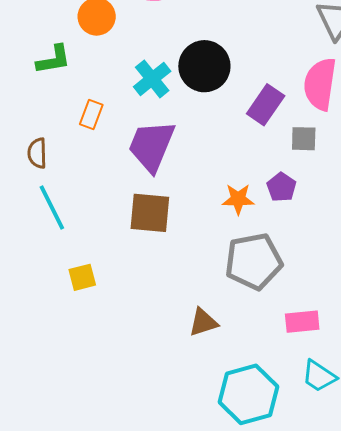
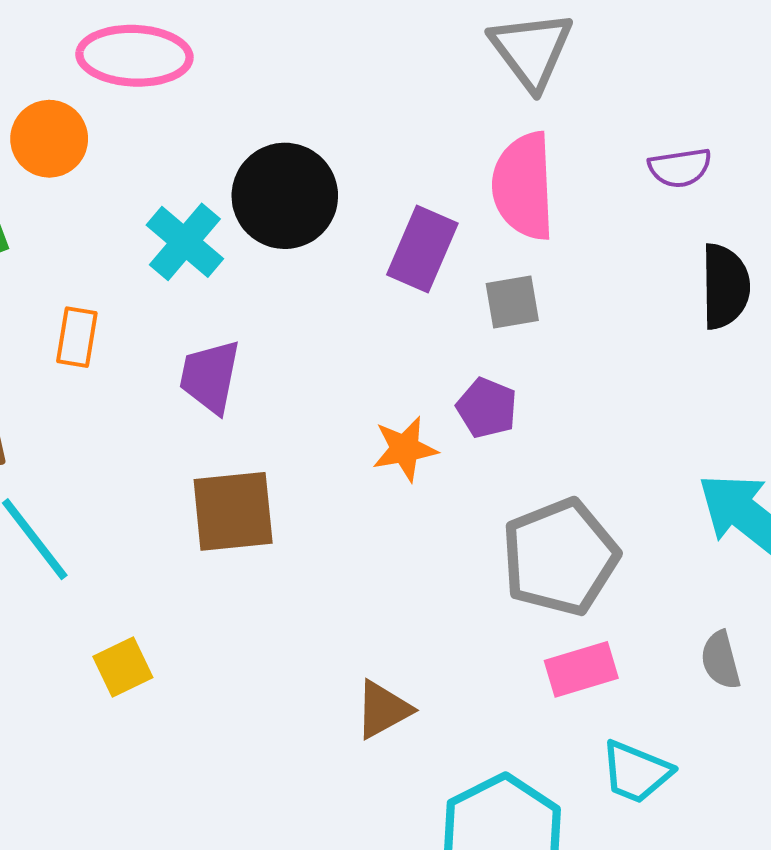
purple trapezoid: (151, 146) -> (210, 376), size x0.7
gray pentagon: (254, 261) -> (560, 557), moved

